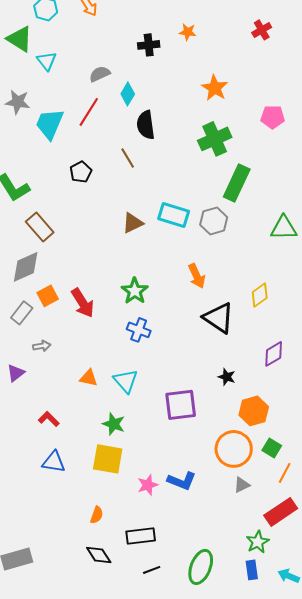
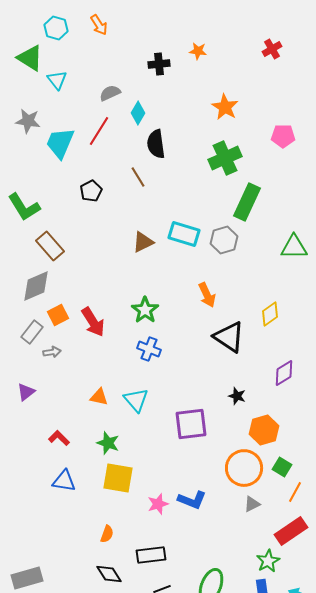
gray arrow: (42, 346) -> (52, 352), moved
green star: (114, 424) -> (108, 443), moved

